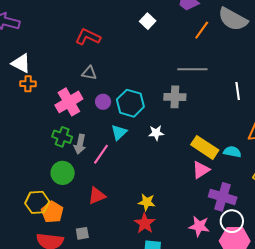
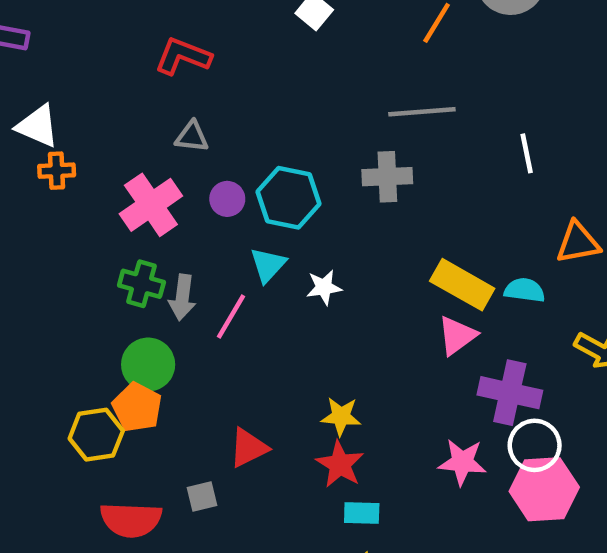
white star: (156, 133) -> (324, 287), moved
red triangle: (97, 196) -> (248, 448), moved
orange pentagon: (52, 212) -> (137, 407), moved

